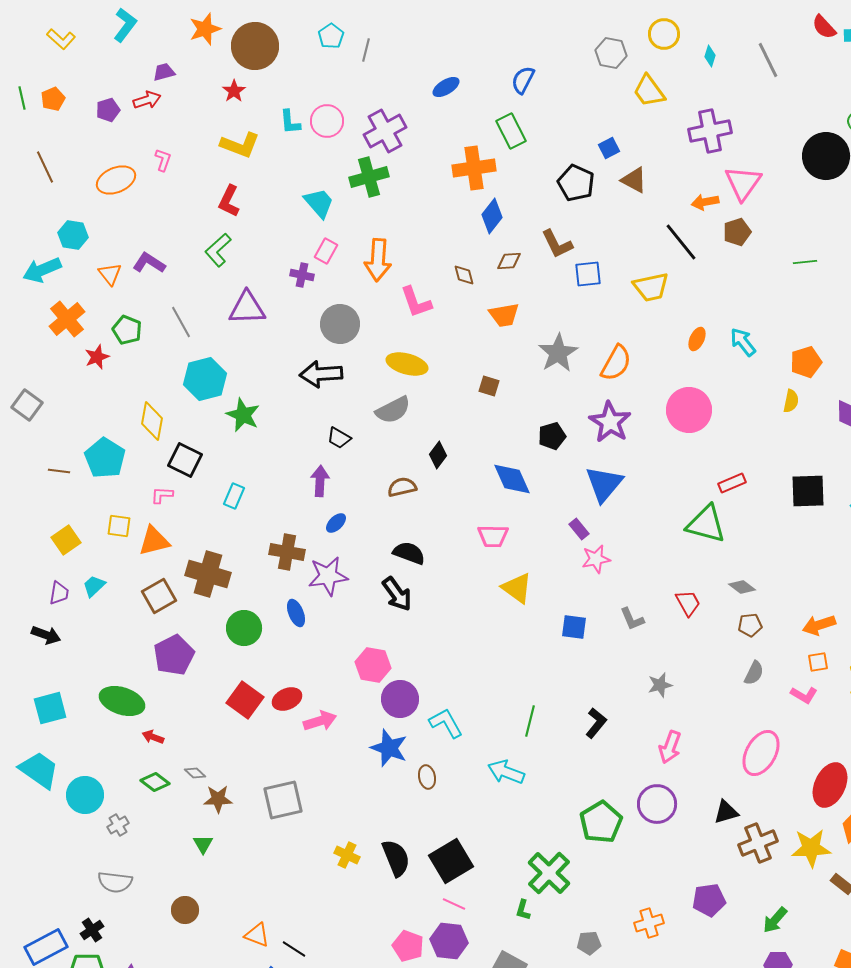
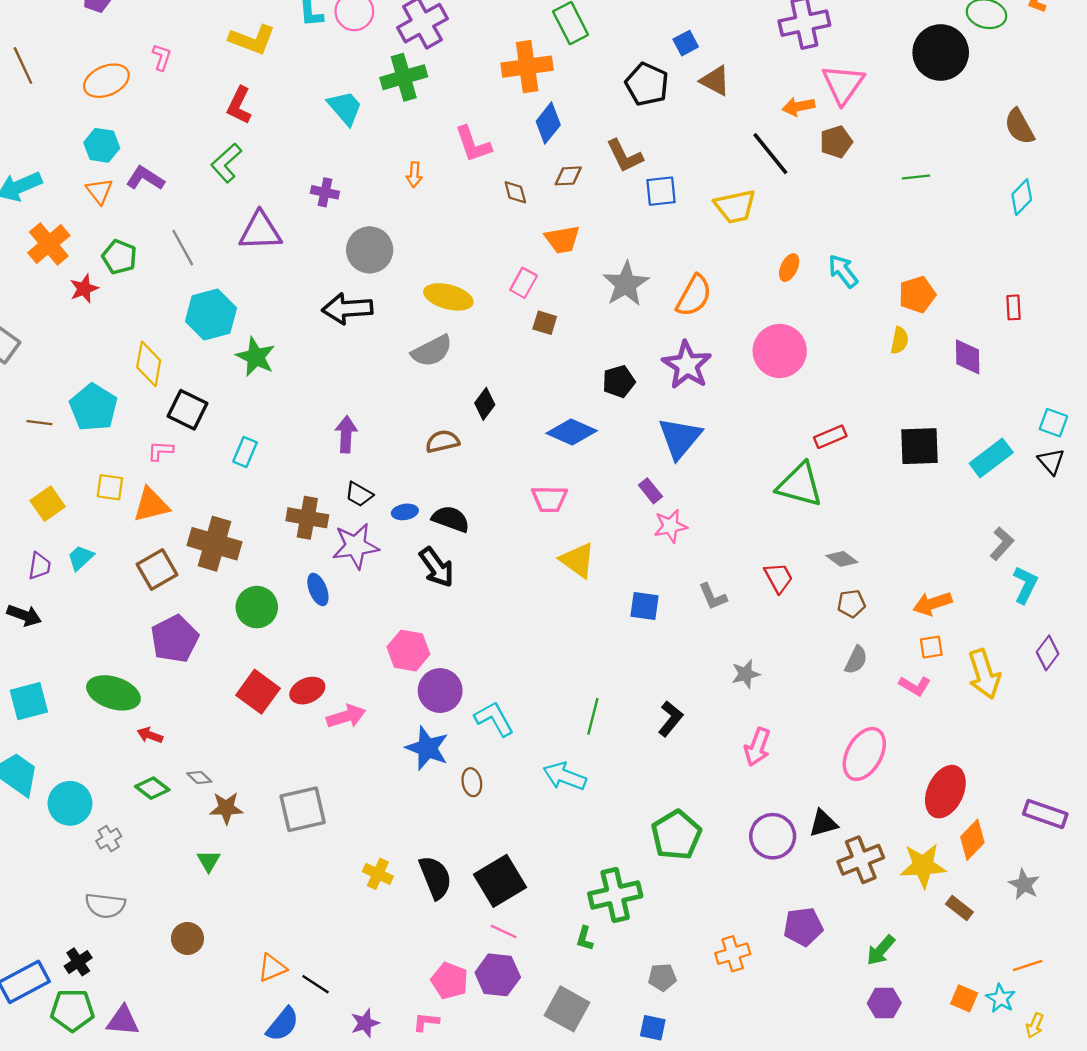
cyan hexagon: (73, 235) -> (102, 145), moved
pink rectangle: (326, 251) -> (524, 283), moved
orange arrow: (378, 260) -> (414, 175), size x0.5
pink L-shape: (416, 302) -> (473, 144), moved
black trapezoid: (339, 438) -> (359, 494), moved
blue diamond: (512, 479) -> (572, 432), turned -42
blue ellipse: (336, 523) -> (405, 512), moved, turned 35
purple circle: (657, 804) -> (773, 836), moved
green cross: (549, 873) -> (615, 895), turned 33
orange triangle: (257, 935) -> (272, 968), turned -44

